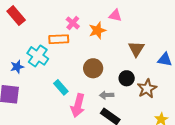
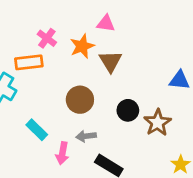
brown triangle: (136, 49) -> (110, 61), moved
gray arrow: (107, 95) -> (86, 136), moved
pink arrow: (78, 105) -> (62, 153), size x0.7

